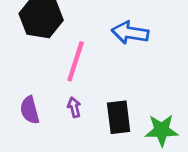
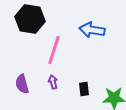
black rectangle: (119, 117) -> (84, 89), size x0.6

